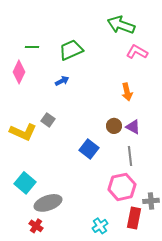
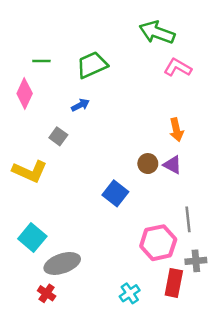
orange arrow: (127, 92) -> (176, 130), moved
gray square: (48, 120) -> (58, 136), moved
gray line: (130, 156) -> (188, 219), moved

